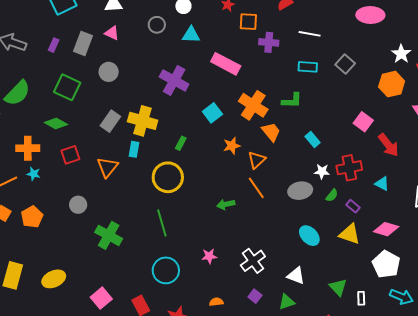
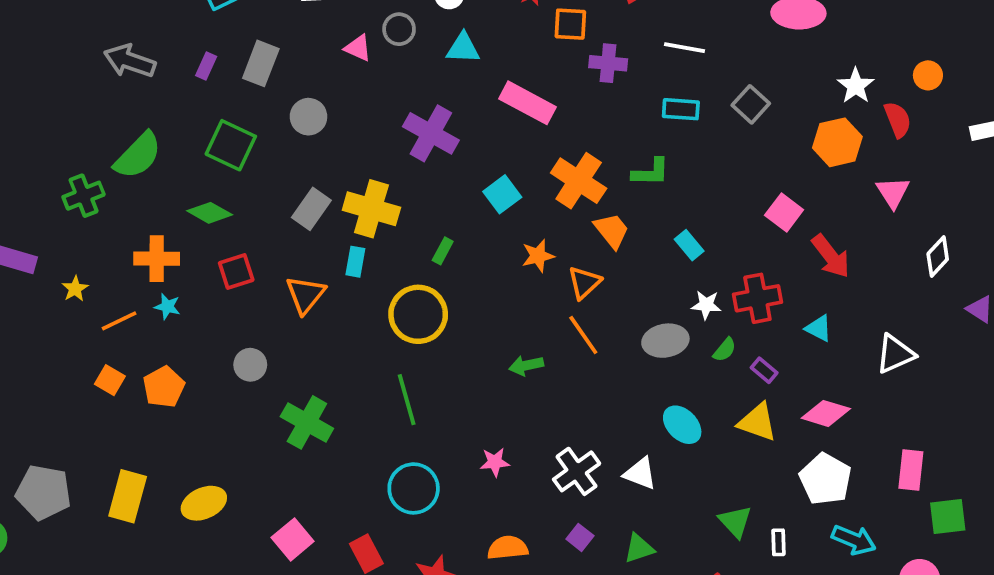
pink triangle: (112, 33) -> (358, 48), moved
white triangle: (296, 276) -> (640, 473), moved
orange semicircle: (216, 302) -> (508, 548), size x1.5

